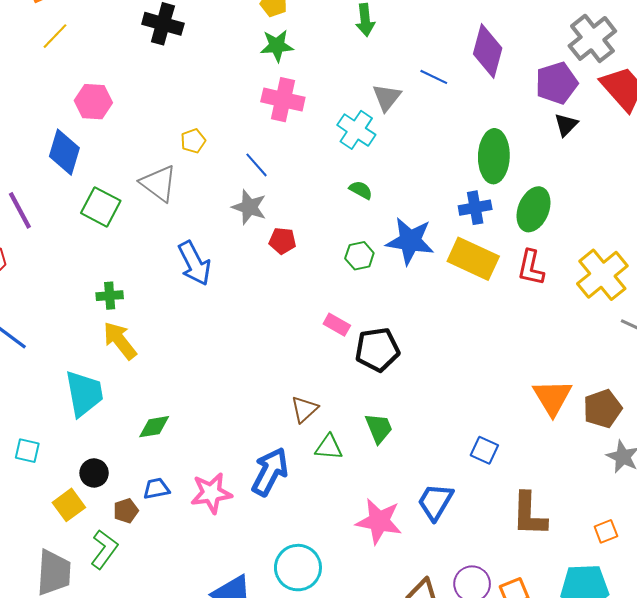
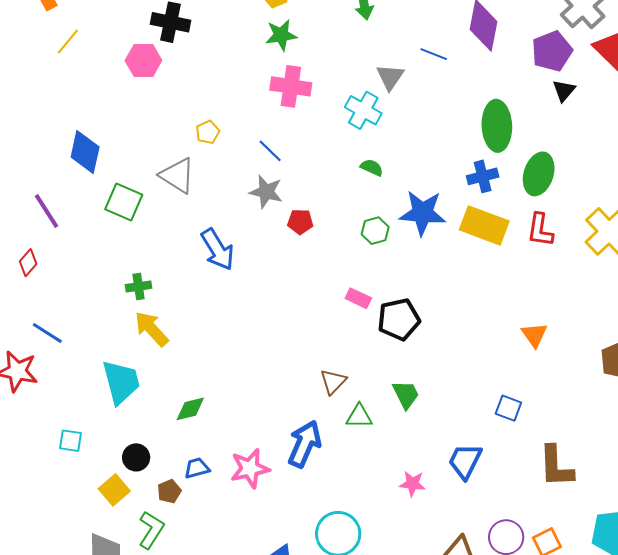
pink hexagon: (93, 102) -> (143, 61), moved
orange triangle: (552, 397) -> (534, 335), moved, size x0.7
pink star: (379, 521) -> (412, 484), size x0.6

